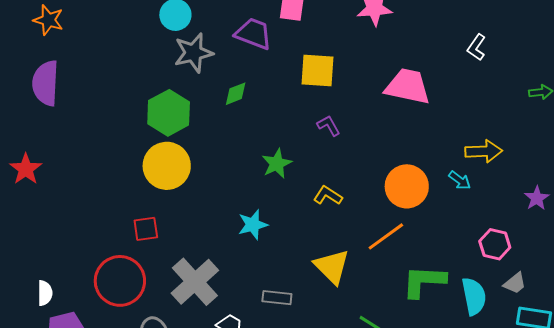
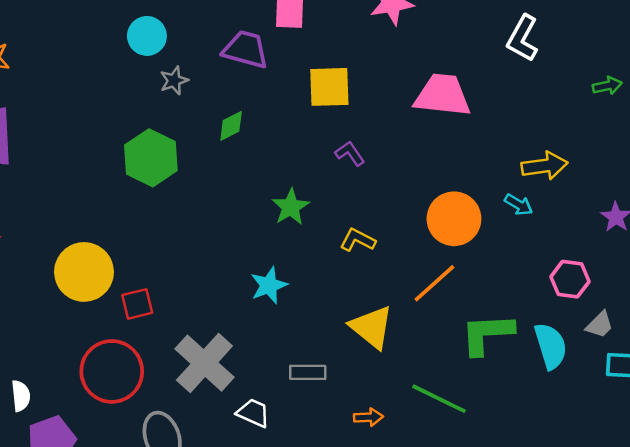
white L-shape: (477, 47) -> (523, 38), size x1.4
gray star: (194, 53) -> (174, 81), size x0.6
yellow circle: (167, 166) -> (84, 272), moved

